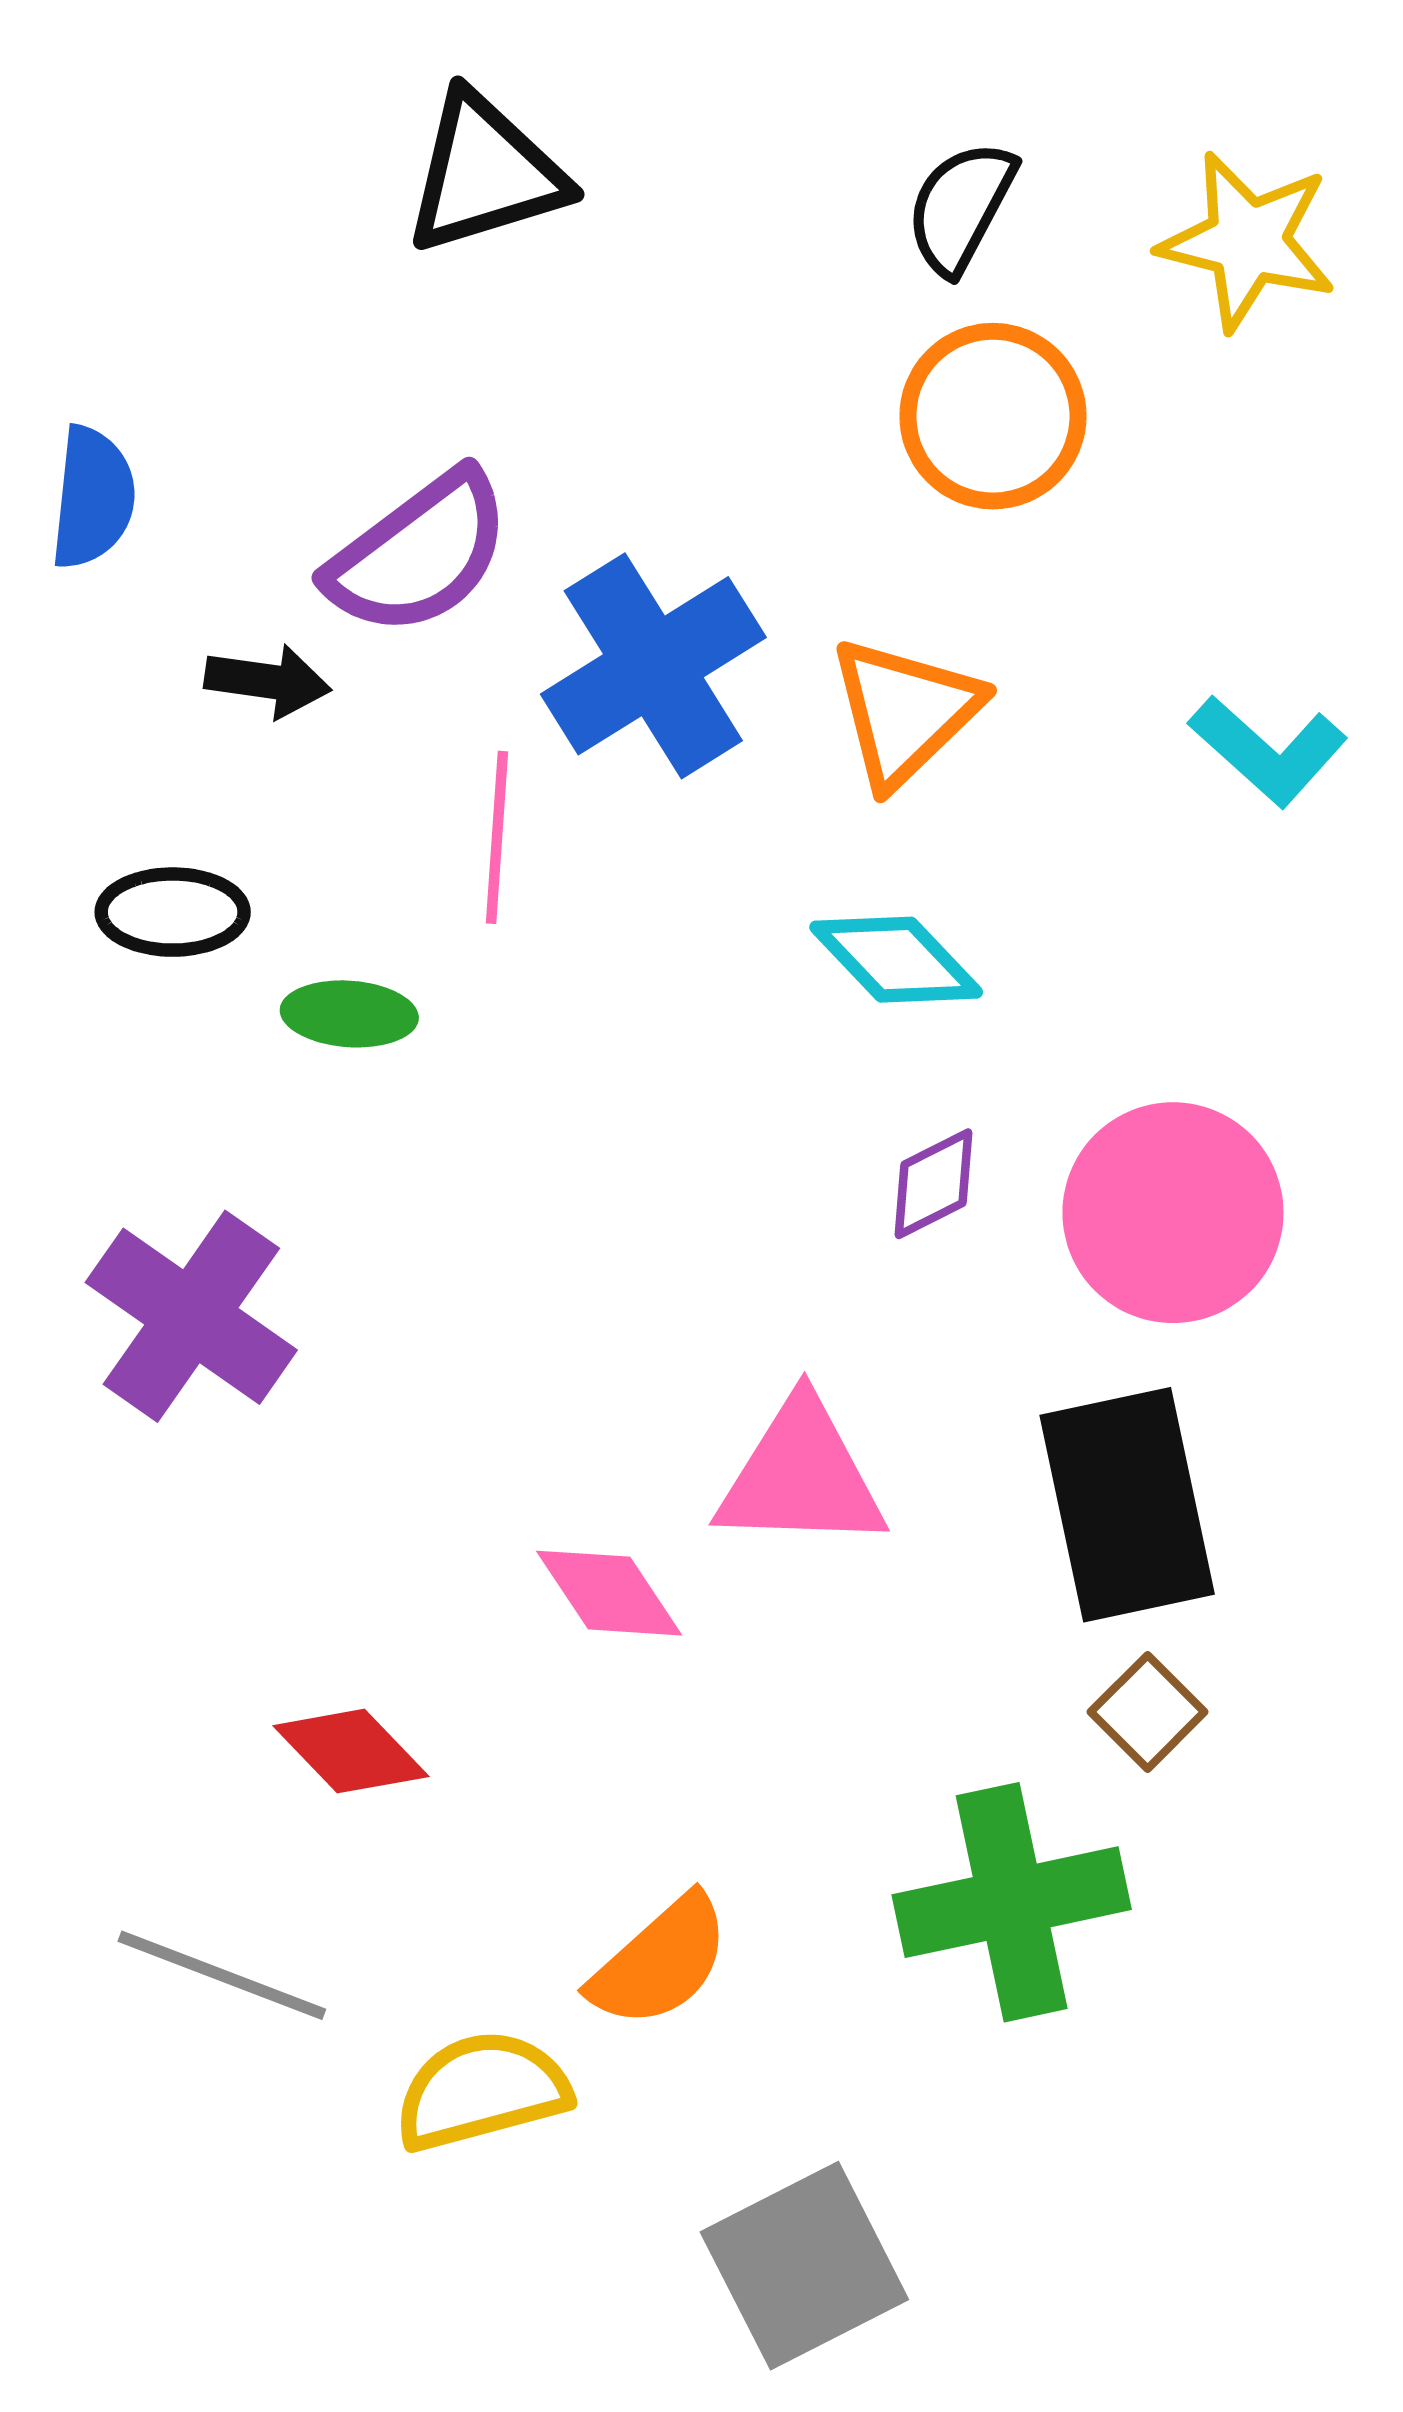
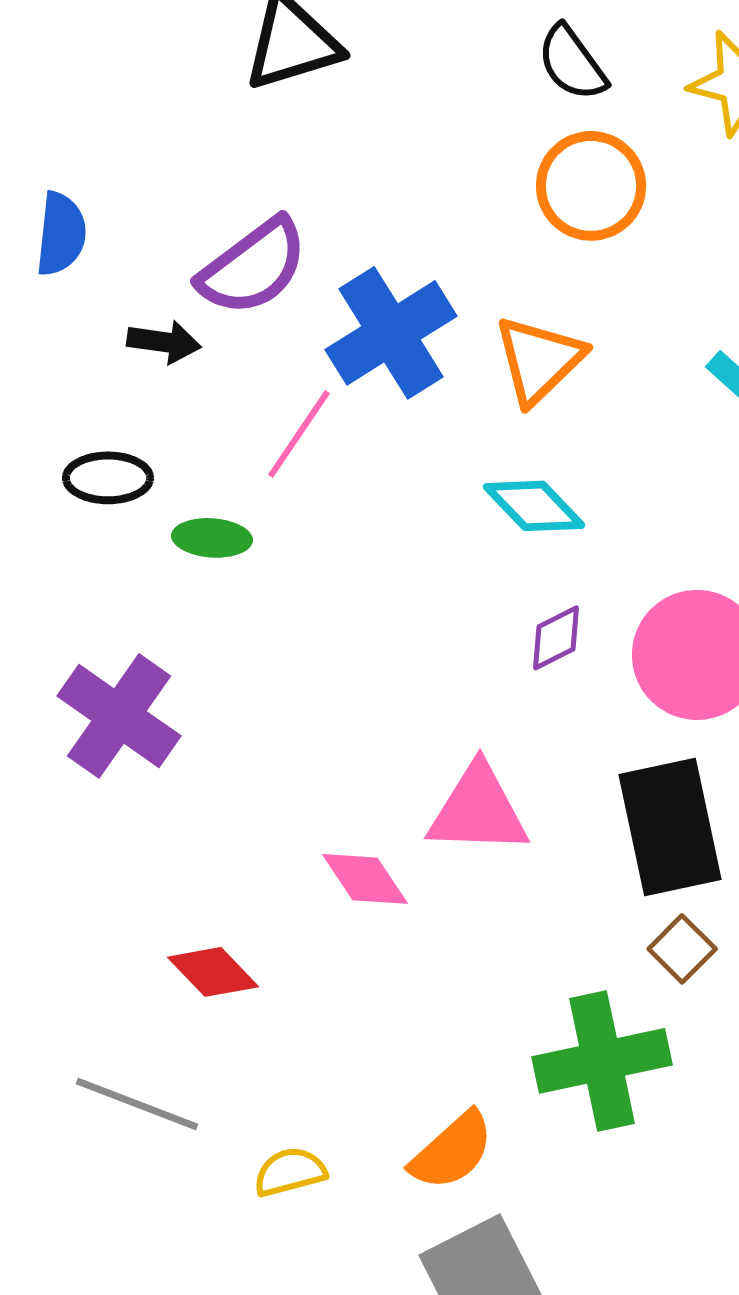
black semicircle: (961, 207) -> (572, 63), turned -64
pink line: (497, 837) -> (299, 434), turned 30
orange semicircle: (660, 1962) -> (452, 1151), moved
yellow semicircle: (482, 2091) -> (290, 1172), size x0.7

